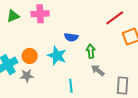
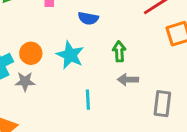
blue semicircle: (71, 37) -> (88, 18), moved
gray arrow: (98, 70) -> (128, 80), turned -40

